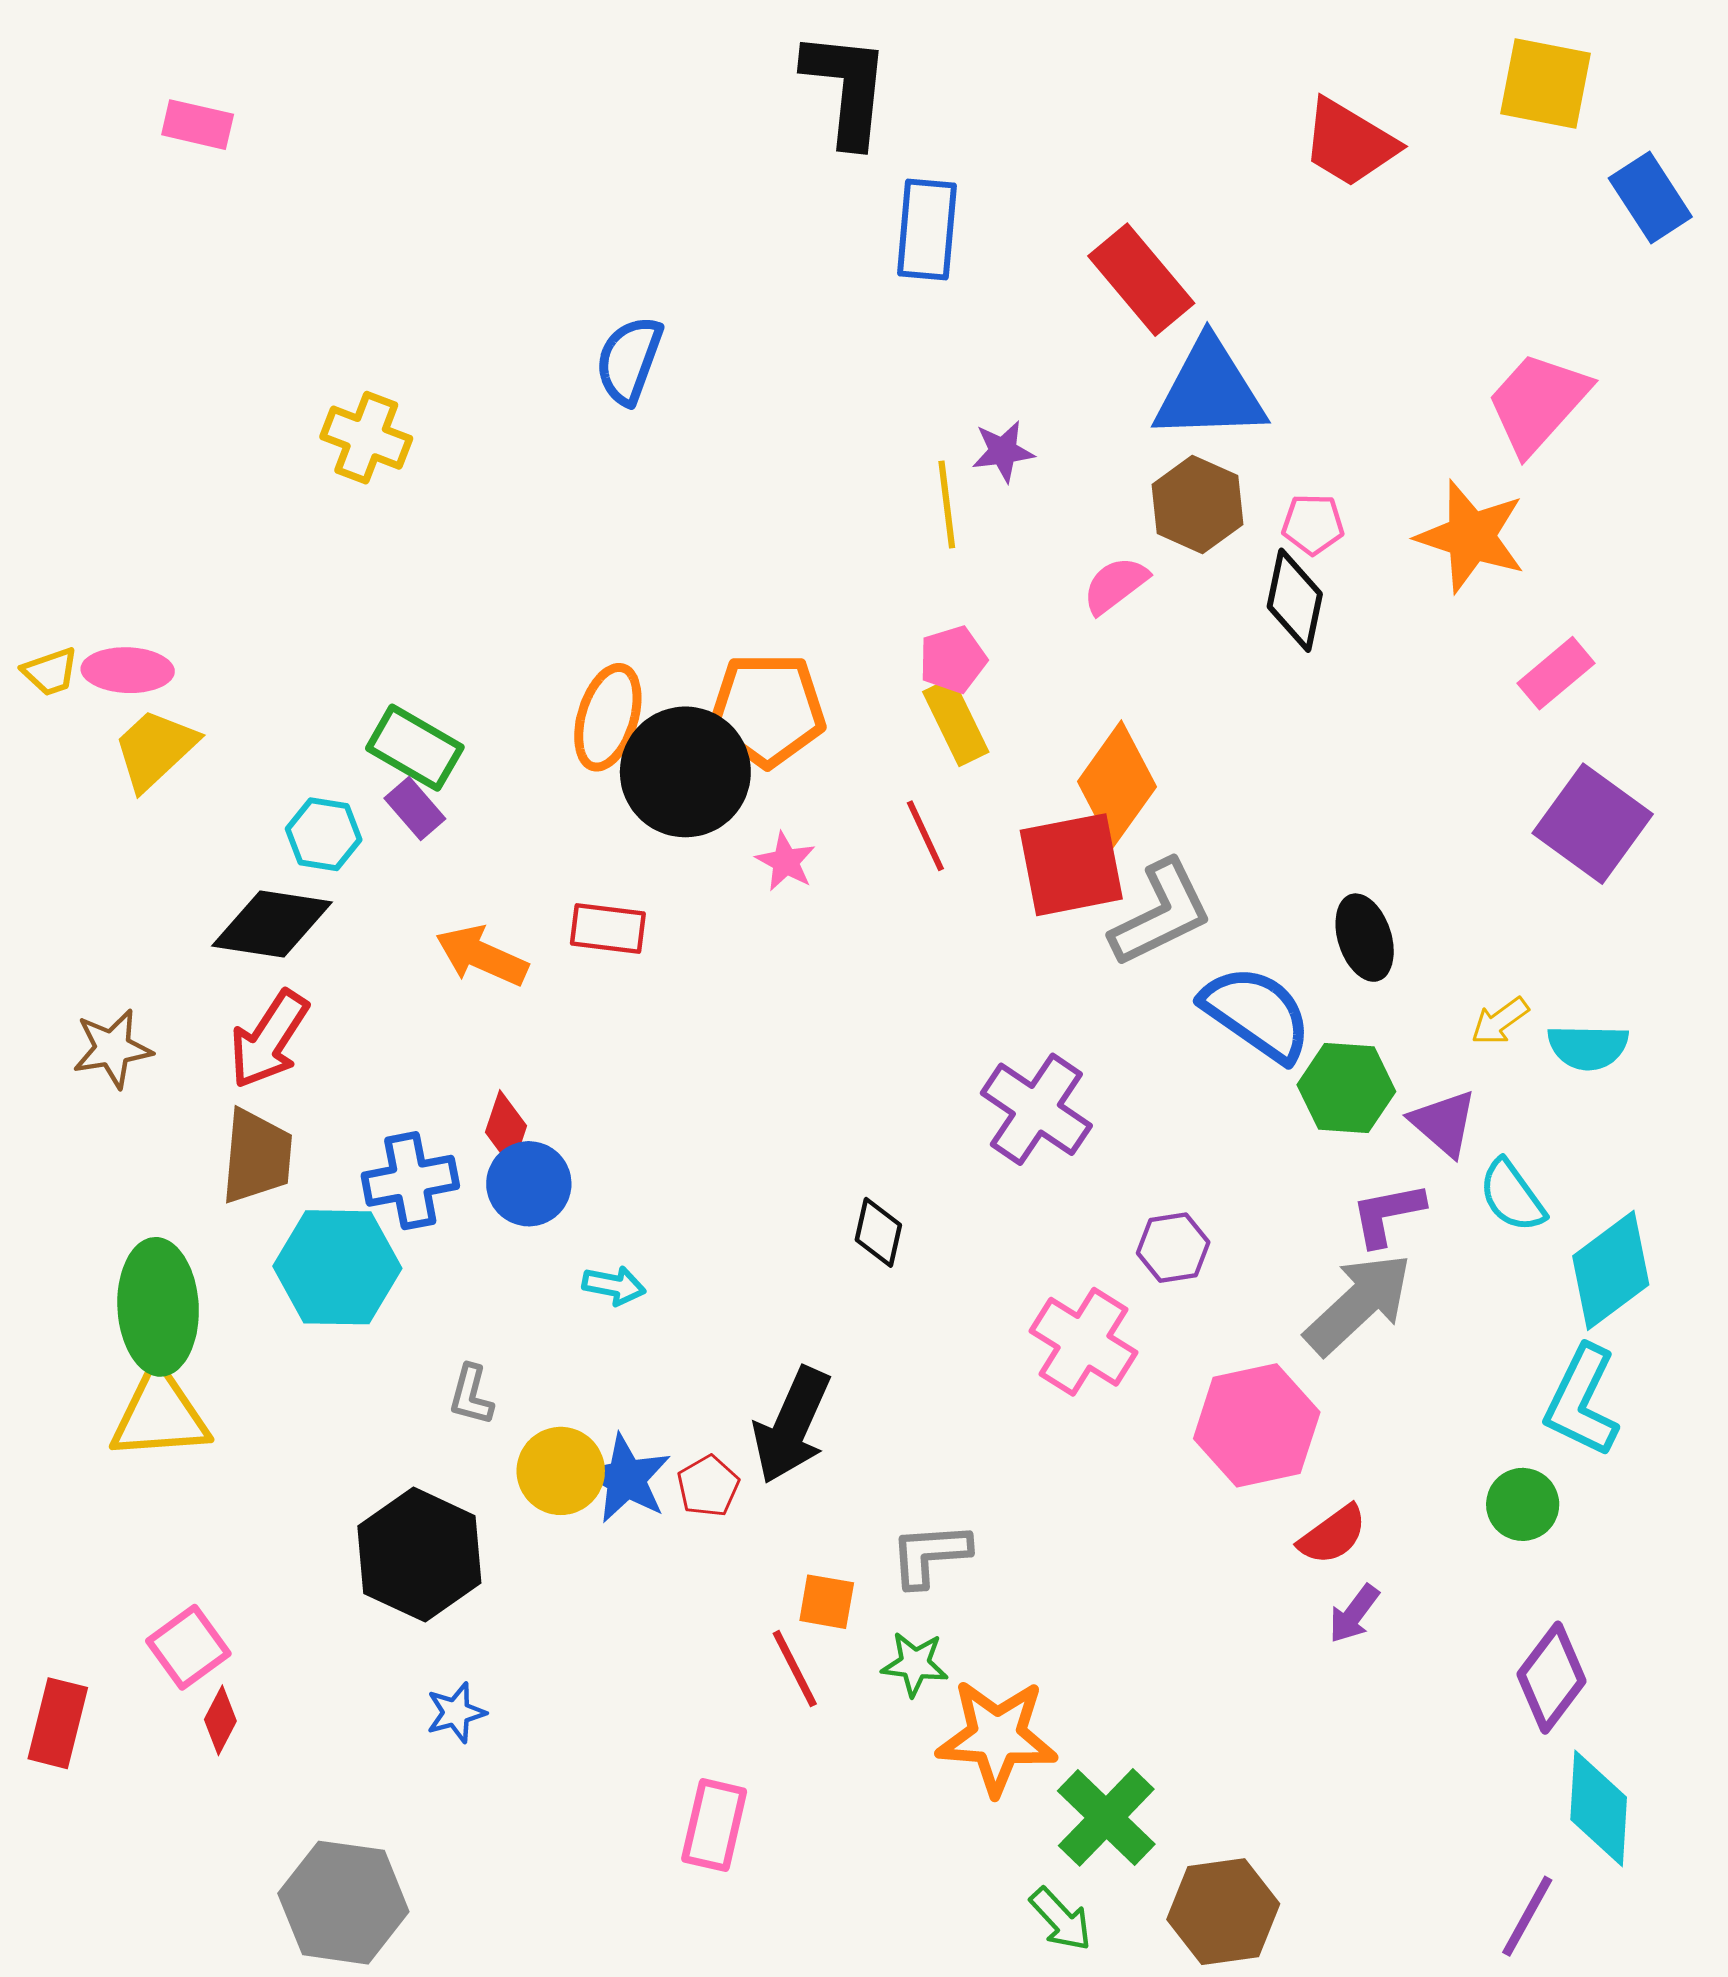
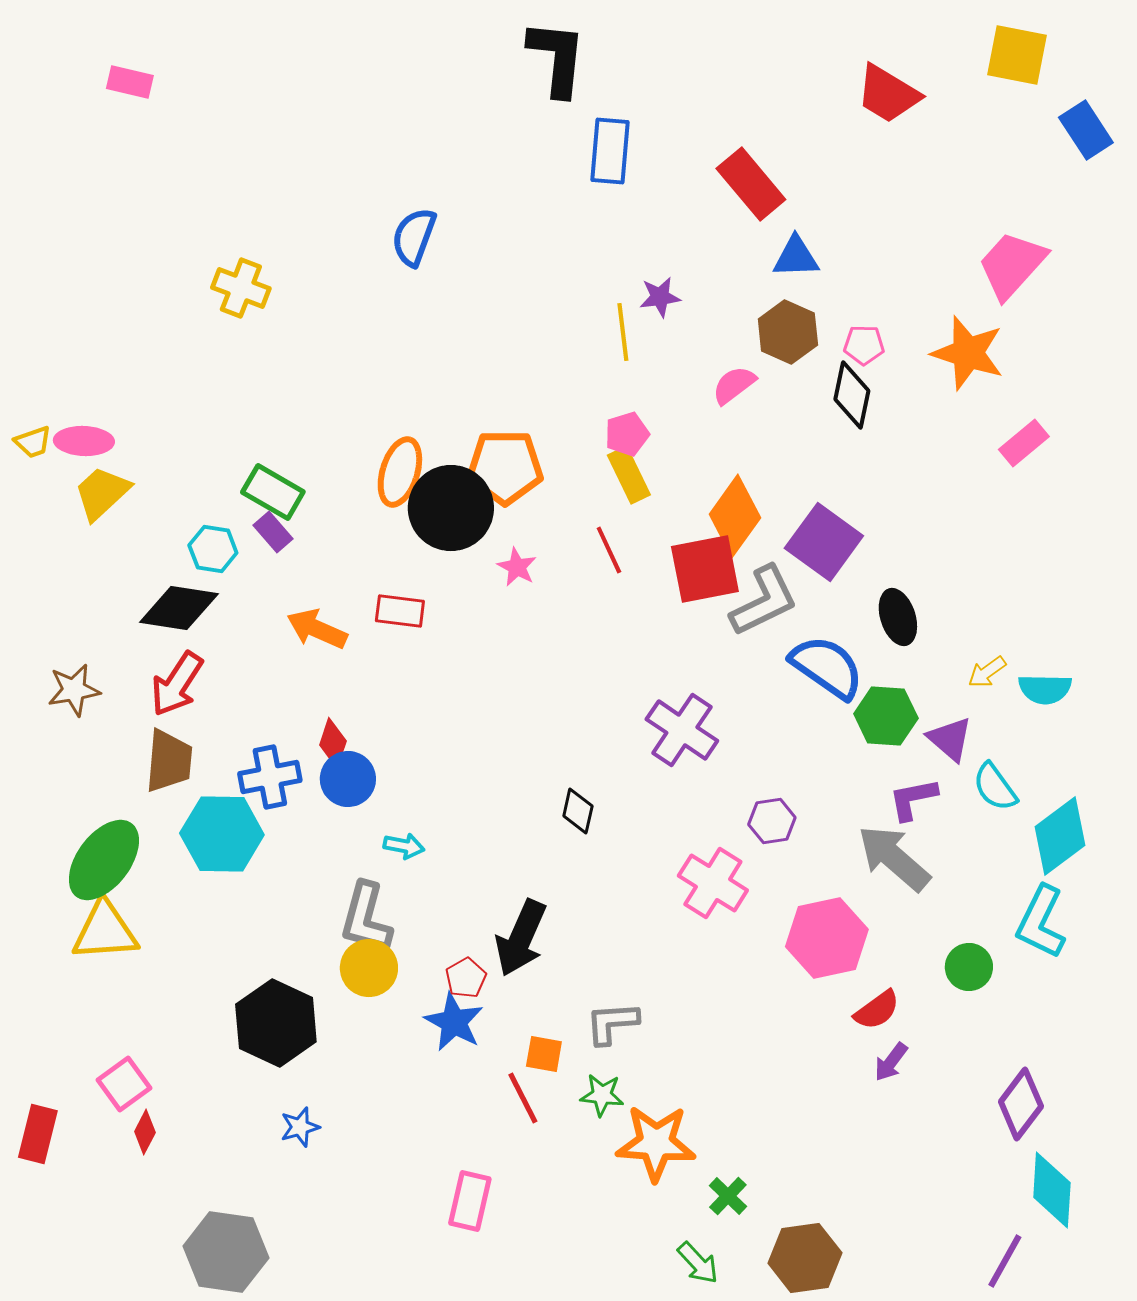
blue triangle: (1210, 391) -> (796, 257), size x0.6
purple square: (1593, 824) -> (824, 542), moved
gray arrow: (1359, 1304) -> (894, 858), turned -96
green ellipse: (158, 1307) -> (104, 860), turned 40
gray L-shape: (471, 1395) -> (366, 918), moved, size x1.8
blue star: (626, 1479) -> (454, 1022), moved
green circle: (1523, 1504) -> (969, 967), moved
green cross: (1106, 1817) -> (728, 1196), size x0.6

